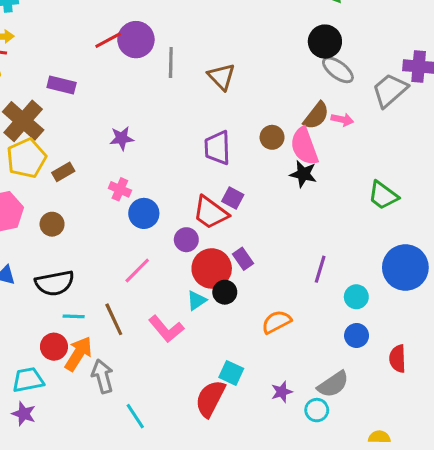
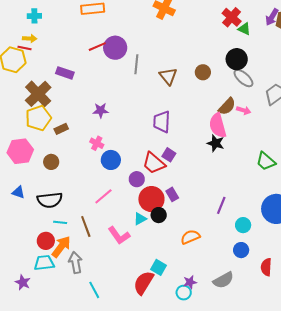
brown circle: (272, 137) -> (203, 72), moved
cyan trapezoid: (28, 380) -> (44, 263), moved
cyan circle: (317, 410) -> (184, 293), moved

